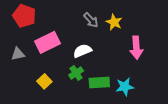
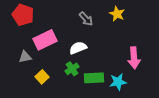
yellow star: (114, 22) -> (117, 14), moved
pink arrow: (136, 48) -> (134, 58), moved
gray triangle: (18, 54) -> (25, 57), moved

